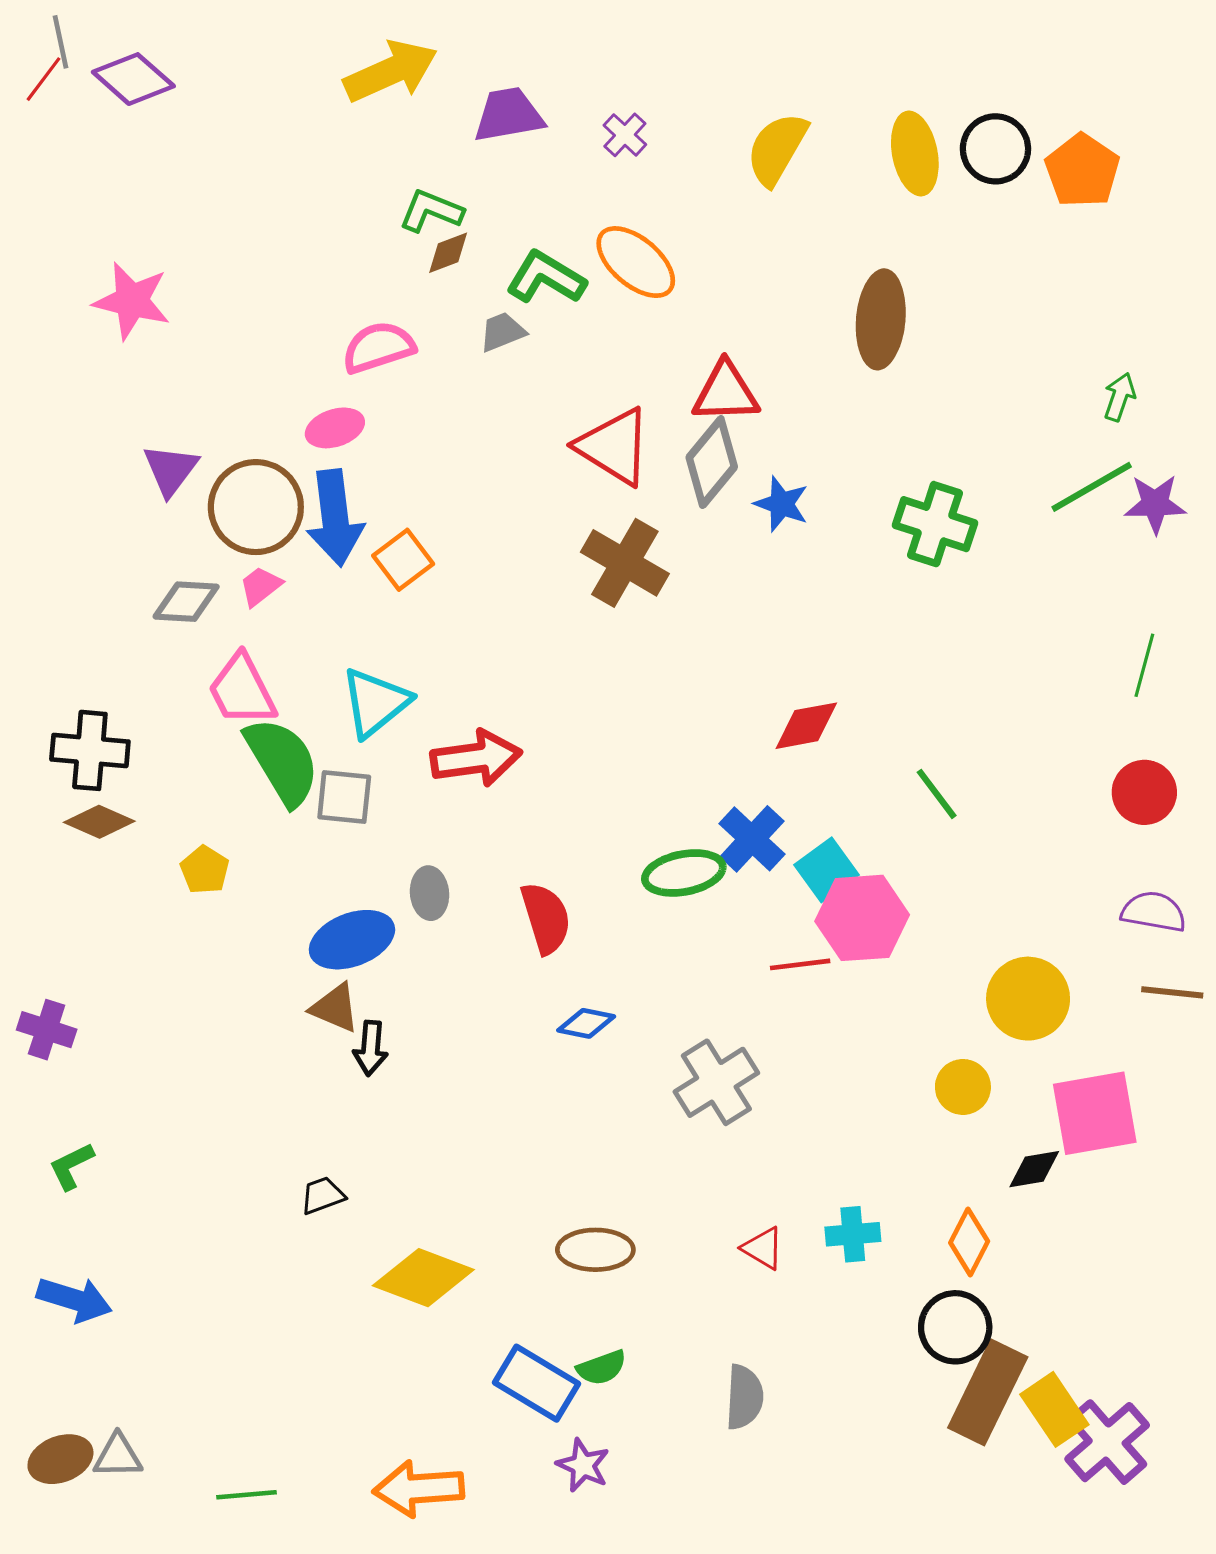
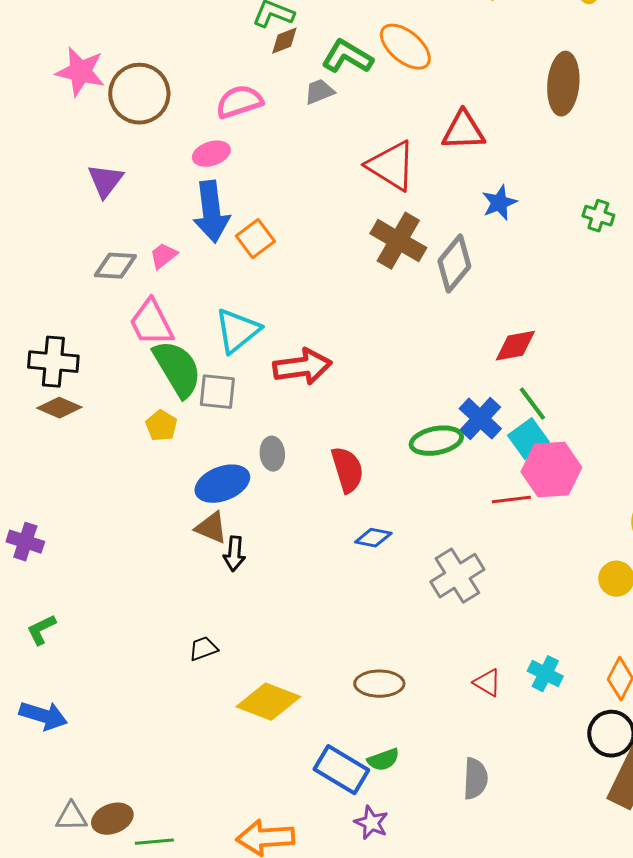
gray diamond: (712, 462) -> (454, 264), moved
blue star: (781, 504) -> (499, 203), turned 30
brown circle: (256, 507) -> (139, 94), moved
green cross: (935, 524) -> (598, 216), size x0.6
green line: (937, 794) -> (532, 404), moved
yellow pentagon: (205, 870) -> (161, 426), moved
cyan cross: (853, 1234) -> (545, 674), turned 32
brown ellipse: (60, 1459) -> (112, 819), moved

